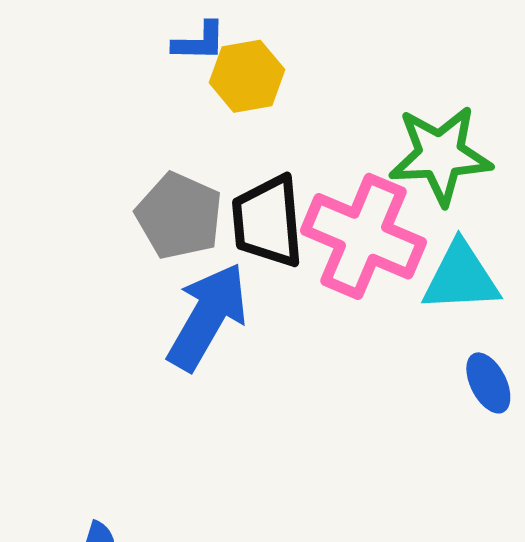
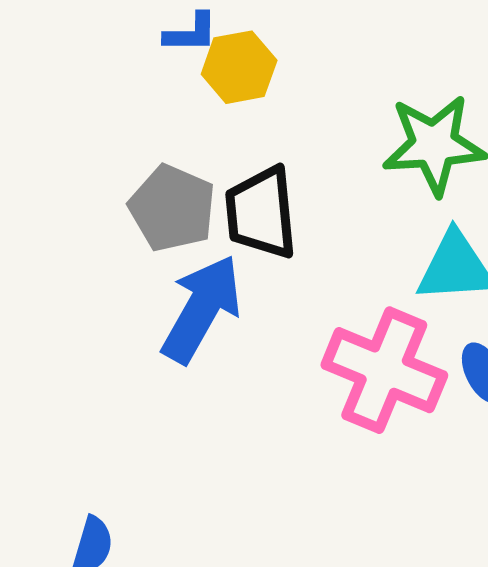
pink cross: (364, 236) -> (384, 370), moved

